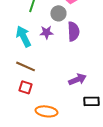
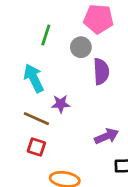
purple star: (46, 32) -> (61, 104), moved

